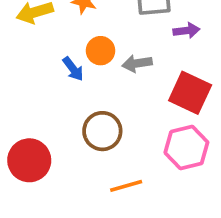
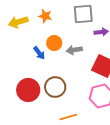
red circle: (29, 160) -> (28, 90), moved

